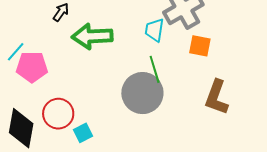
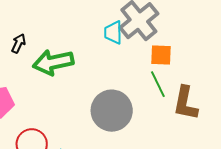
cyan trapezoid: (154, 30) -> (113, 32), moved
green line: (155, 69) -> (158, 84), moved

